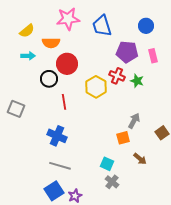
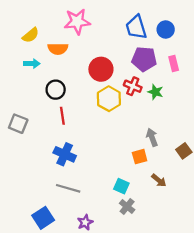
blue trapezoid: (102, 26) -> (136, 27), moved
red circle: (67, 64) -> (101, 69), moved
red line: (64, 102) -> (62, 116), moved
gray arrow: (134, 121) -> (152, 137), turned -49
blue square: (54, 191) -> (43, 218), moved

